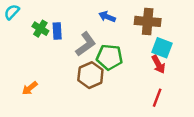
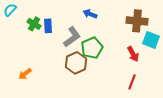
brown cross: (148, 21) -> (137, 21), moved
cyan square: (162, 48) -> (151, 40), moved
green pentagon: (110, 57) -> (92, 48), turned -30

